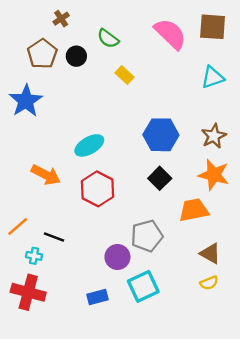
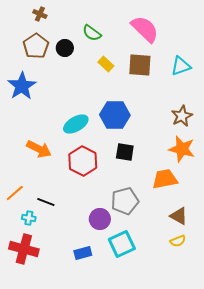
brown cross: (61, 19) -> (40, 14), moved, turned -32
brown square: (213, 27) -> (140, 65), moved
blue hexagon: (161, 135) -> (115, 115), moved
black square: (160, 178) -> (125, 152), moved, turned -36

